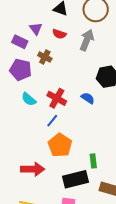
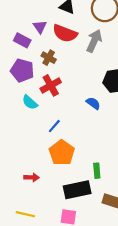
red semicircle: (59, 34) -> (65, 33), size x1.6
red cross: (57, 98) -> (51, 85), moved, turned 30
red arrow: (33, 169) -> (32, 177), size x0.6

